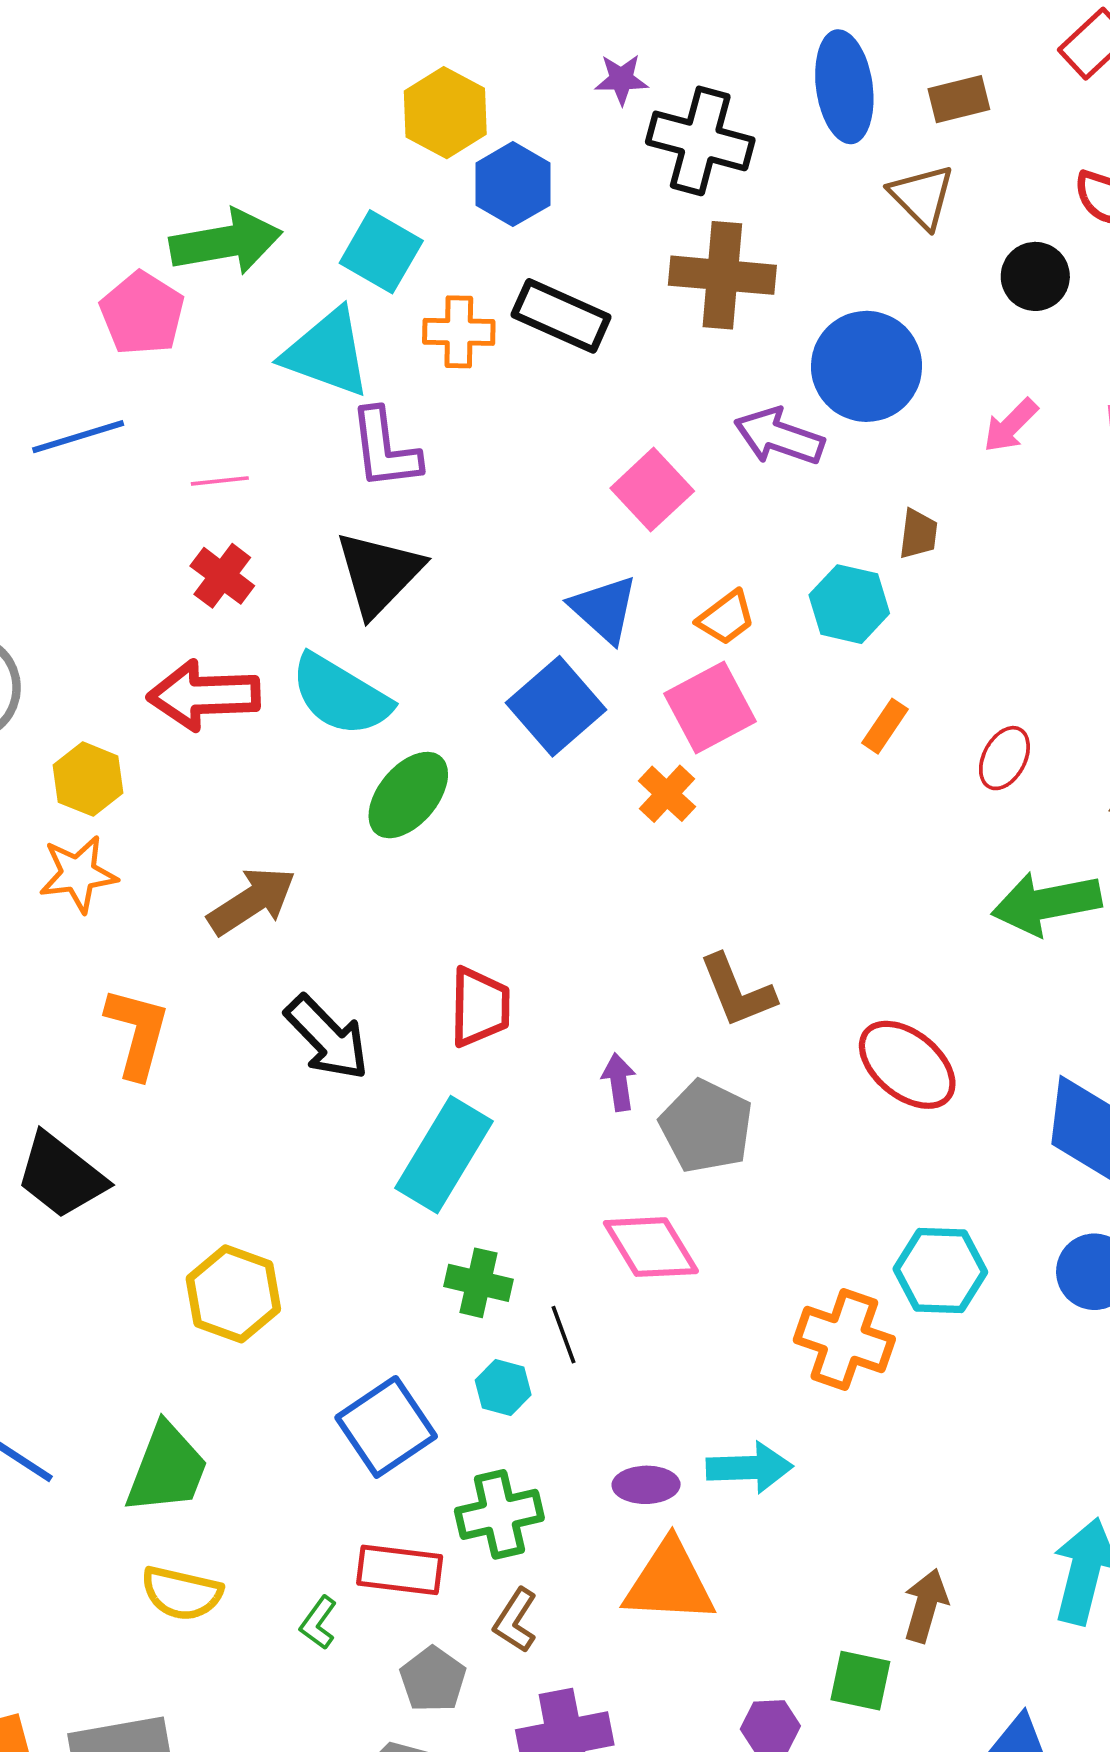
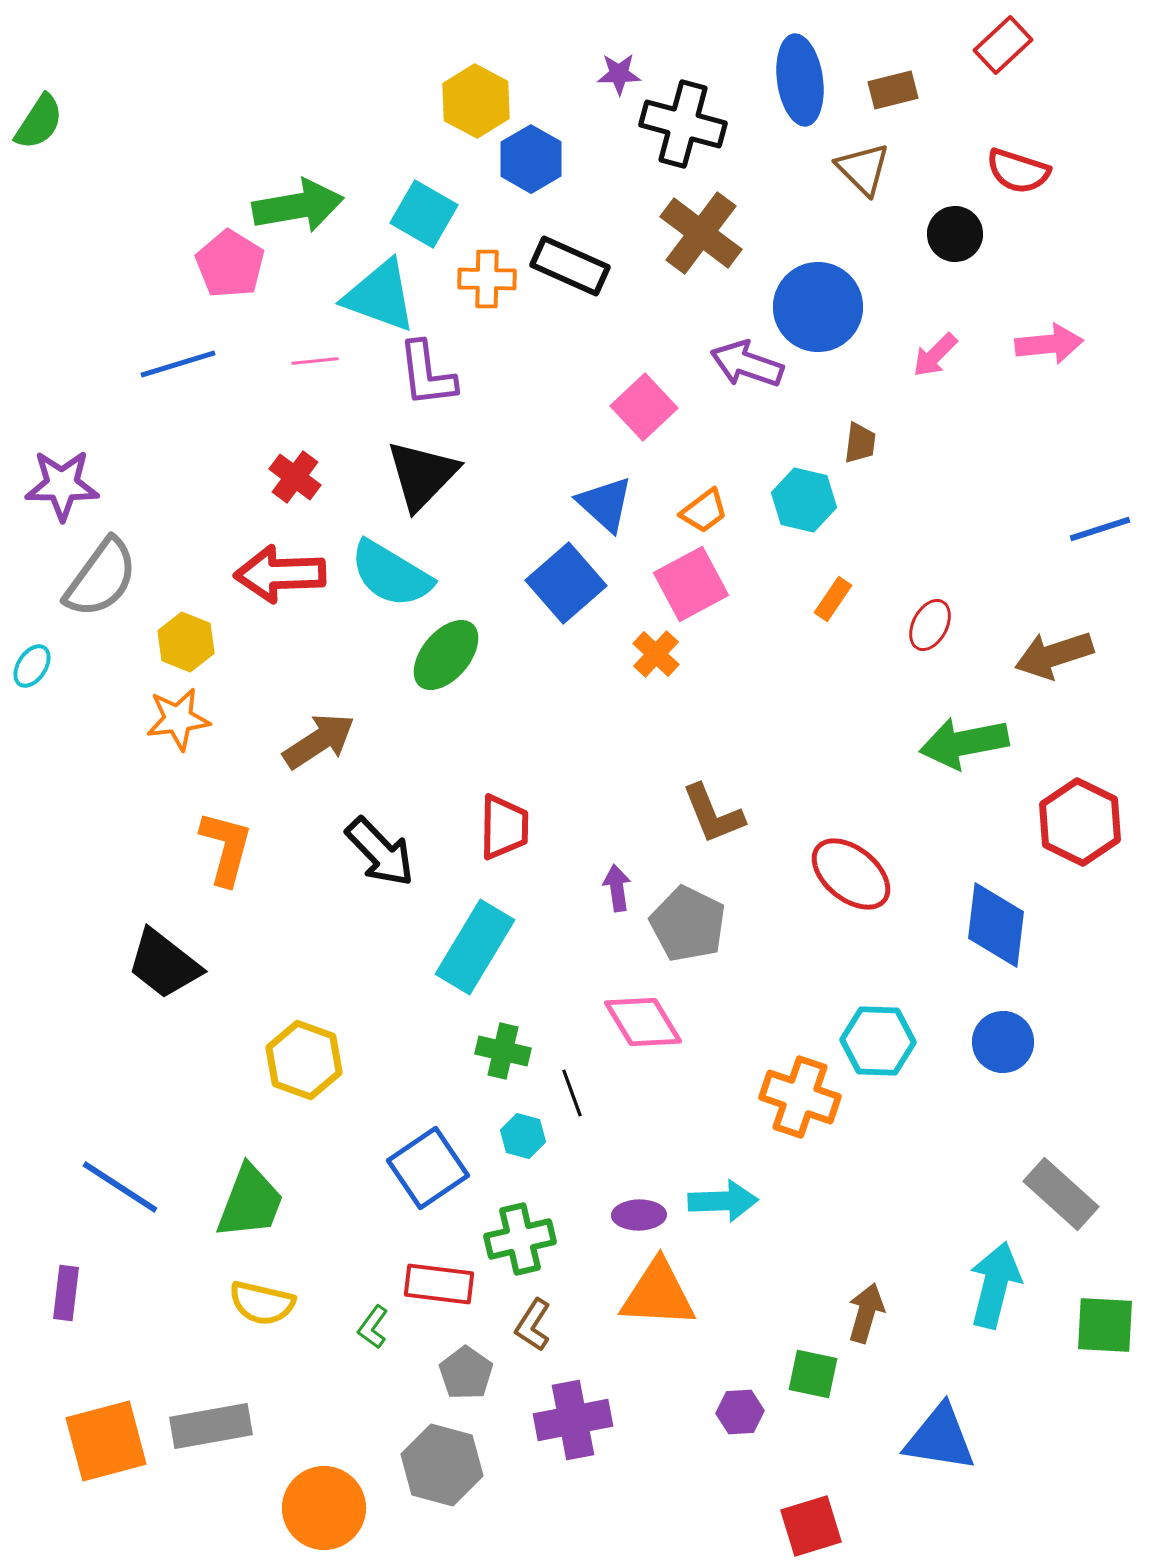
brown cross: (722, 275) -> (701, 233), turned 32
pink line: (220, 481) -> (315, 361), moved

